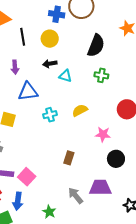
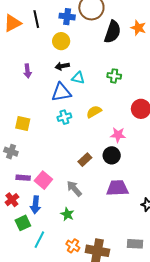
black line: (23, 37) -> (36, 19), moved
black semicircle: (96, 46) -> (113, 32), moved
blue triangle: (28, 92) -> (61, 92), moved
brown rectangle: (69, 158) -> (85, 160), turned 32
black circle: (116, 159) -> (112, 155), moved
gray arrow: (76, 196) -> (74, 189), moved

